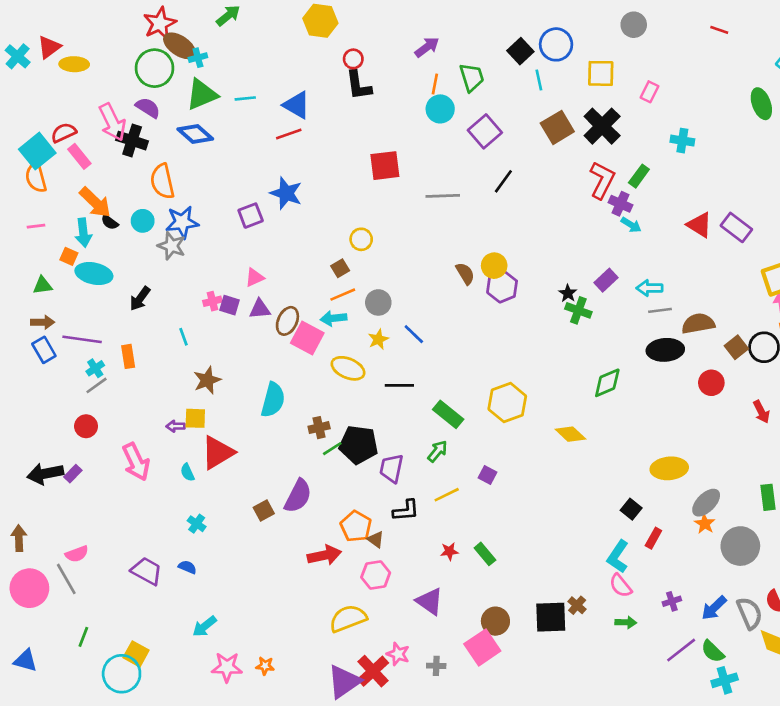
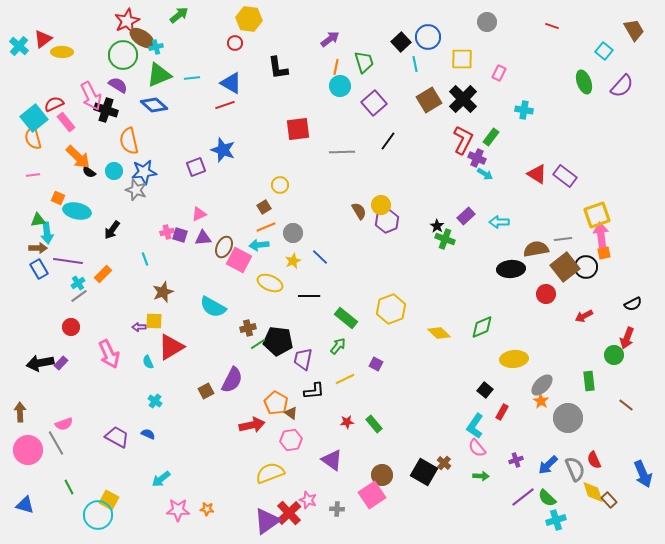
red circle: (353, 59) -> (235, 43), moved
cyan arrow: (83, 233) -> (47, 233), moved
gray line: (660, 310) -> (563, 239), moved
brown square: (736, 347) -> (565, 267), size x1.6
orange rectangle: (128, 356) -> (103, 274), turned 54
green diamond: (607, 383) -> (482, 327), moved
cyan semicircle: (273, 400) -> (213, 307), turned 104
red arrow: (761, 412) -> (584, 316), turned 90
black square: (551, 617) -> (424, 472), turned 32
green line: (83, 637) -> (69, 487), turned -49

